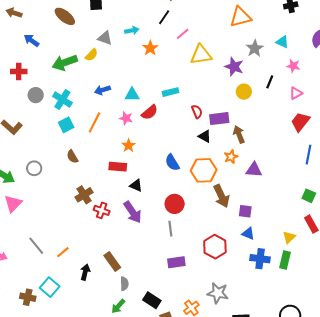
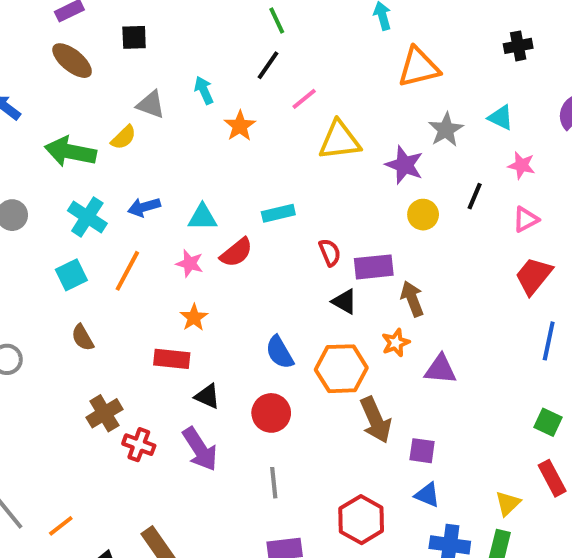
cyan arrow: (132, 30) -> (204, 90), turned -104
green arrow: (65, 63) -> (70, 152), turned 30
cyan cross: (62, 100) -> (87, 217), moved
red circle: (175, 204) -> (271, 413), moved

